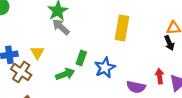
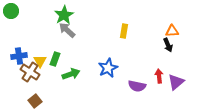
yellow rectangle: (122, 28) -> (124, 31), size x0.6
yellow triangle: (37, 53) -> (40, 61), moved
green rectangle: (81, 58) -> (55, 59), moved

